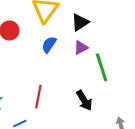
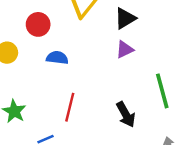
blue semicircle: (49, 45) -> (57, 58), moved, turned 60
green line: (102, 67) -> (162, 91), moved

